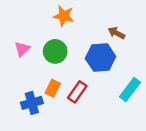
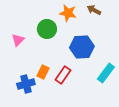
orange star: (64, 16) -> (68, 13), moved
brown arrow: (116, 33) -> (94, 10), moved
green circle: (55, 51) -> (47, 29), moved

